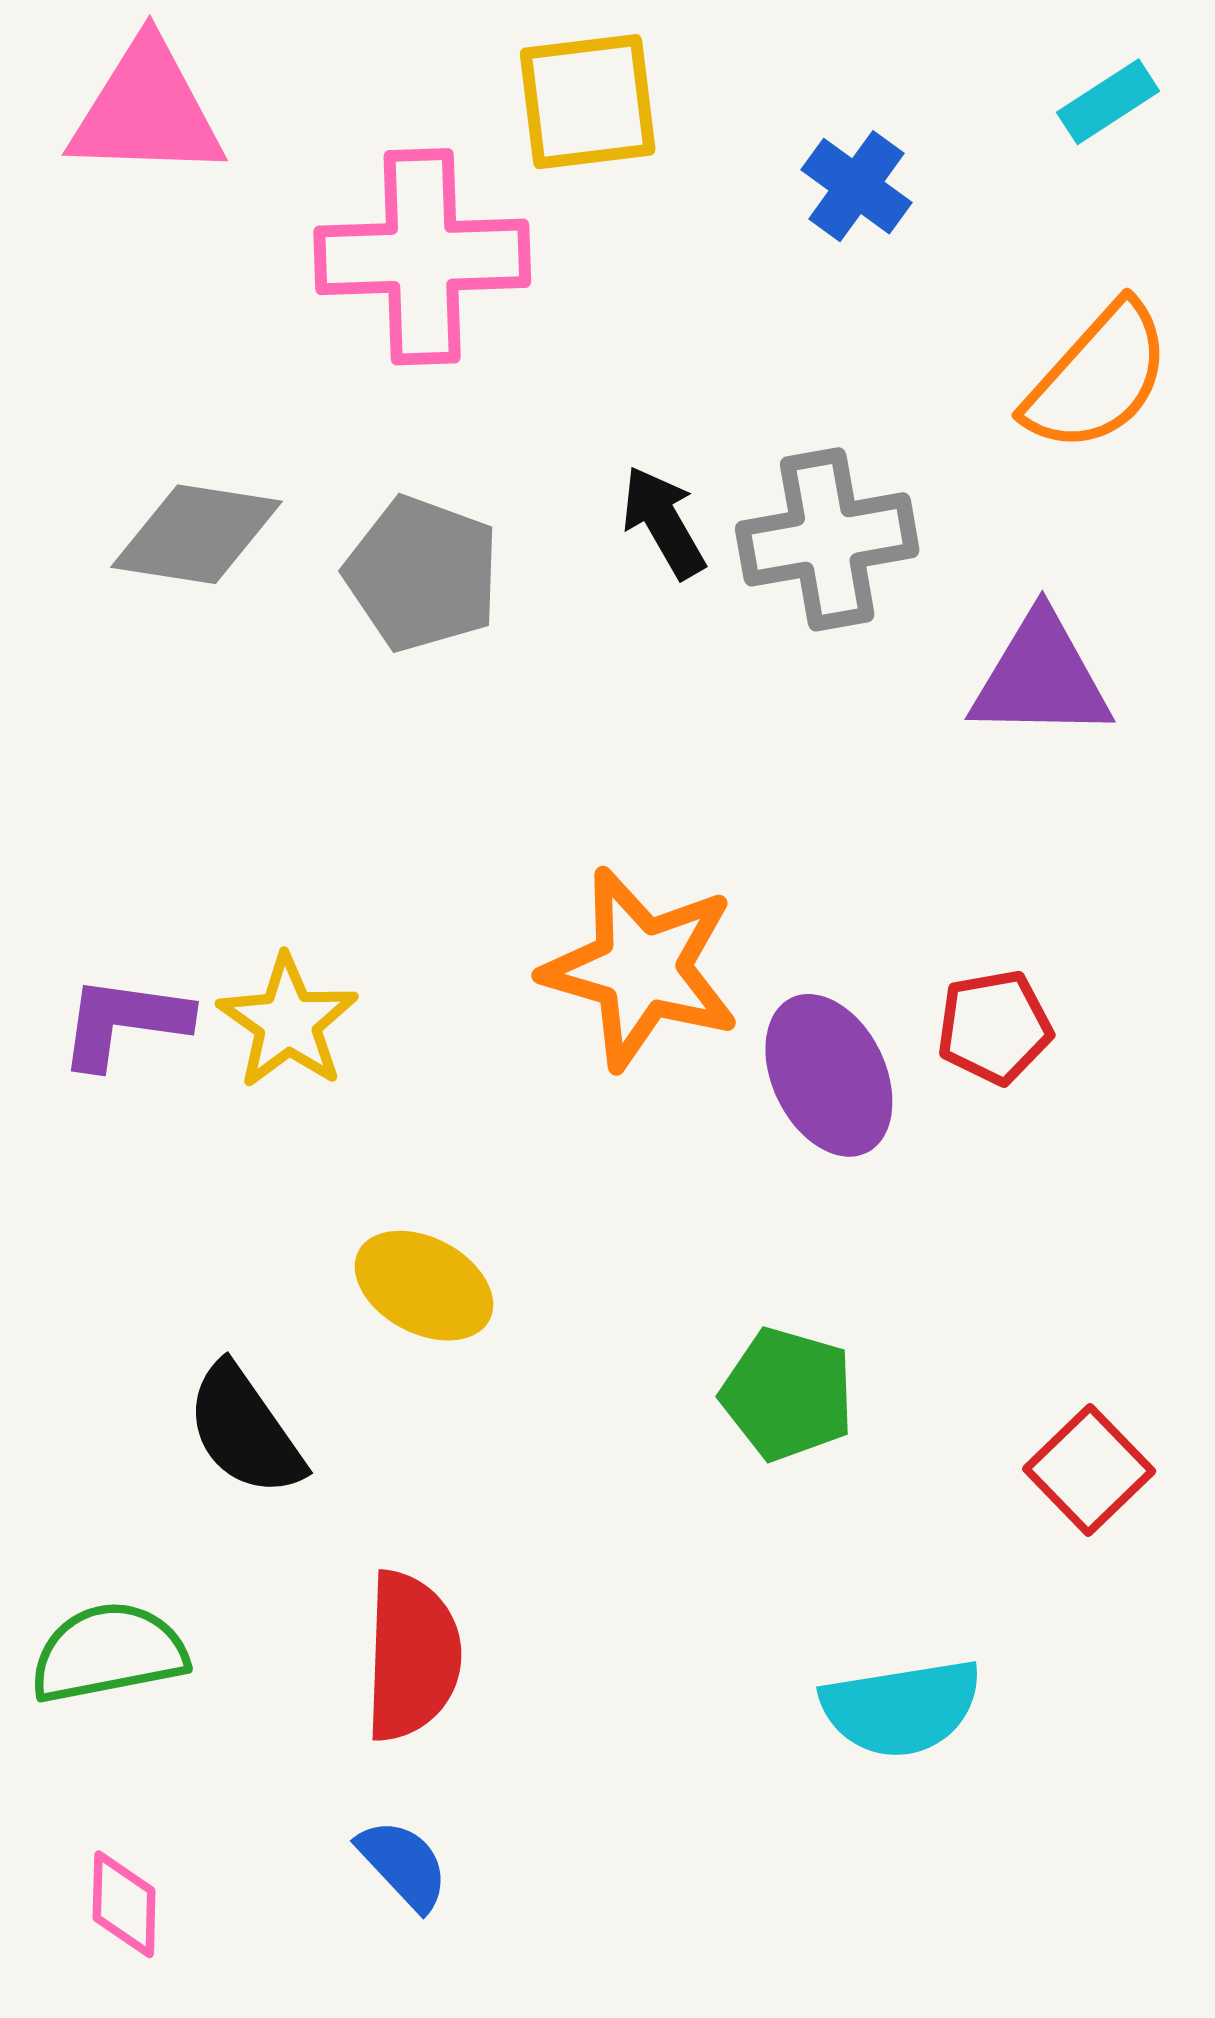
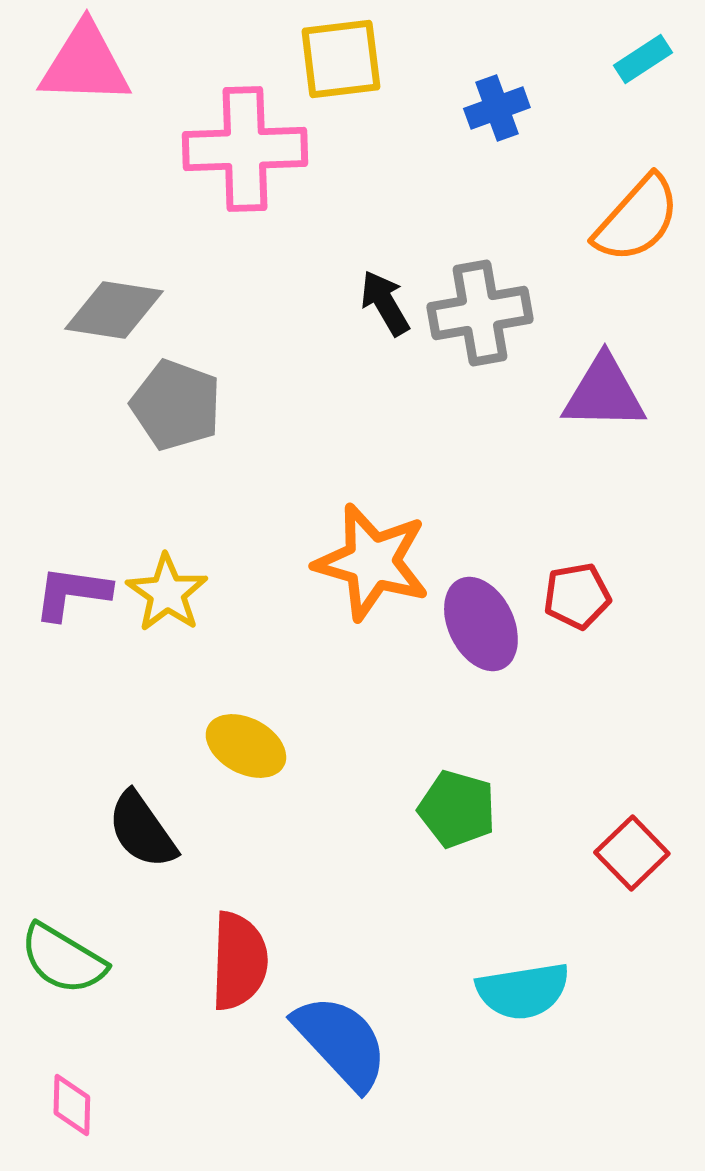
blue cross: (856, 186) -> (497, 108), turned 34
gray pentagon: (422, 574) -> (176, 405), moved
green semicircle: (109, 1653) -> (63, 959), turned -138
blue semicircle: (403, 1865) -> (341, 1042), moved, size x1.8

